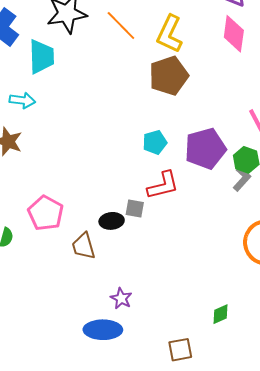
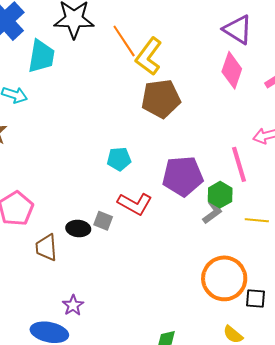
yellow L-shape: (170, 34) -> (149, 56), moved
cyan pentagon: (155, 142) -> (119, 159), moved
red L-shape: (163, 185) -> (135, 204), turned 32

